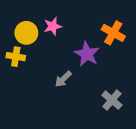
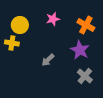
pink star: (53, 26) -> (53, 19), moved
purple star: (87, 54) -> (80, 50), moved

